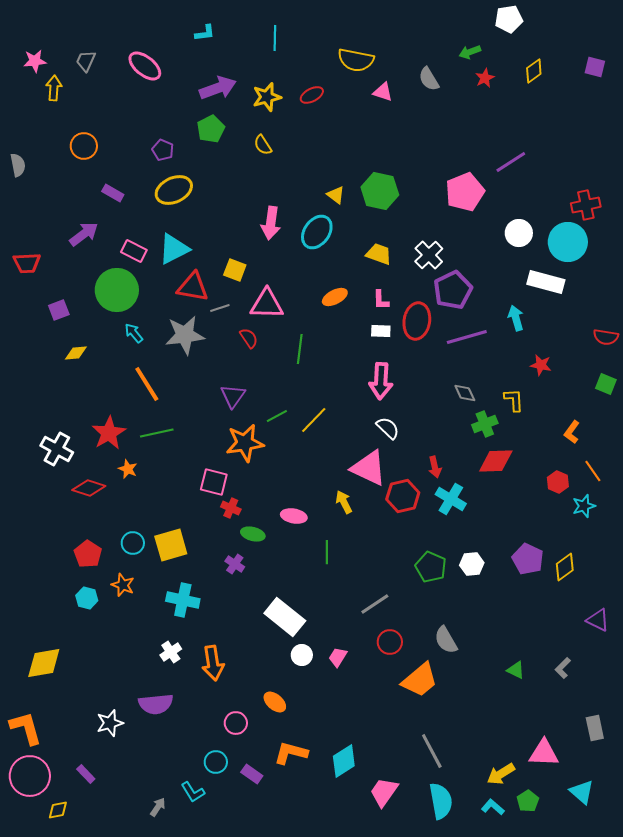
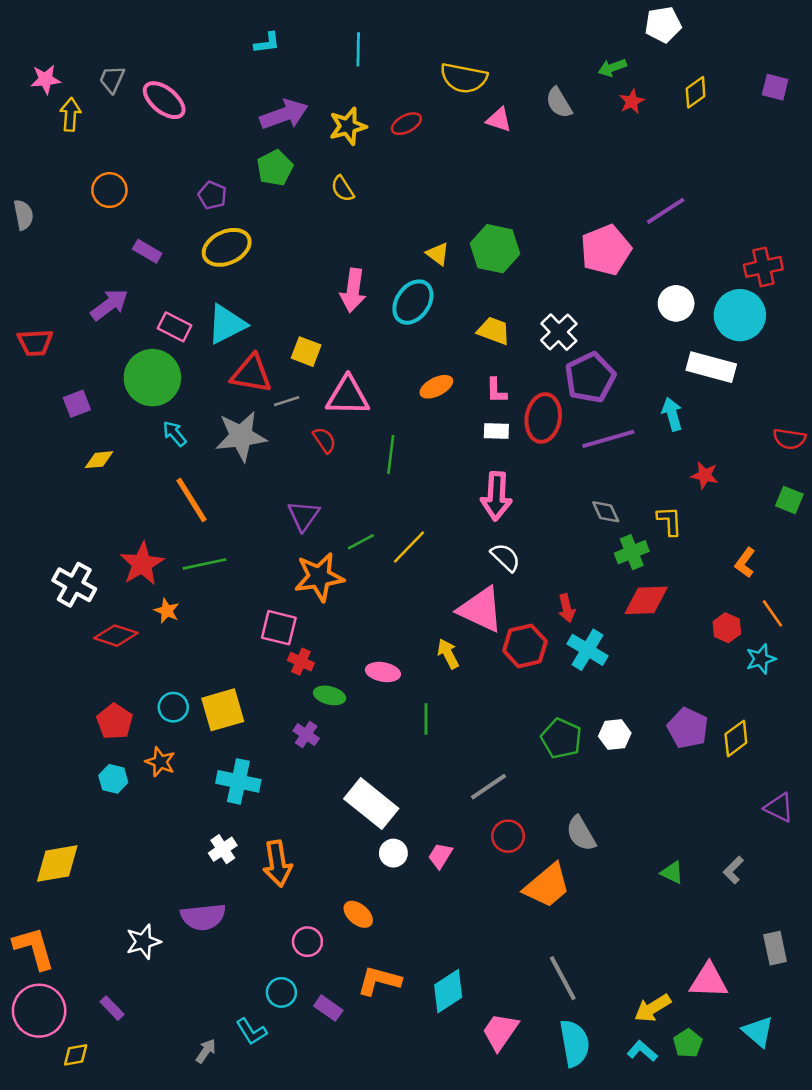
pink ellipse: (145, 66) -> (164, 100), moved

